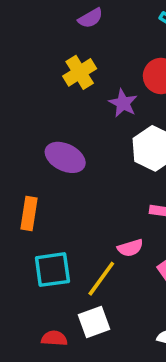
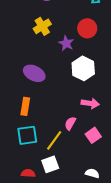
orange rectangle: (29, 213) -> (25, 106), moved
pink semicircle: (130, 248) -> (70, 123), turned 136

